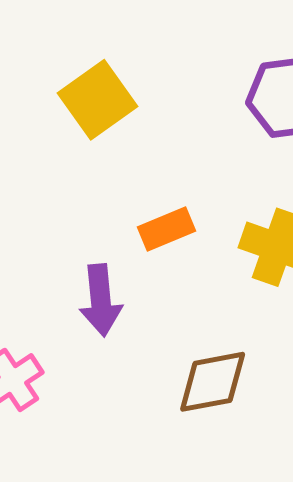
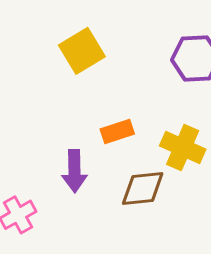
brown diamond: (213, 382) -> (143, 188), moved

